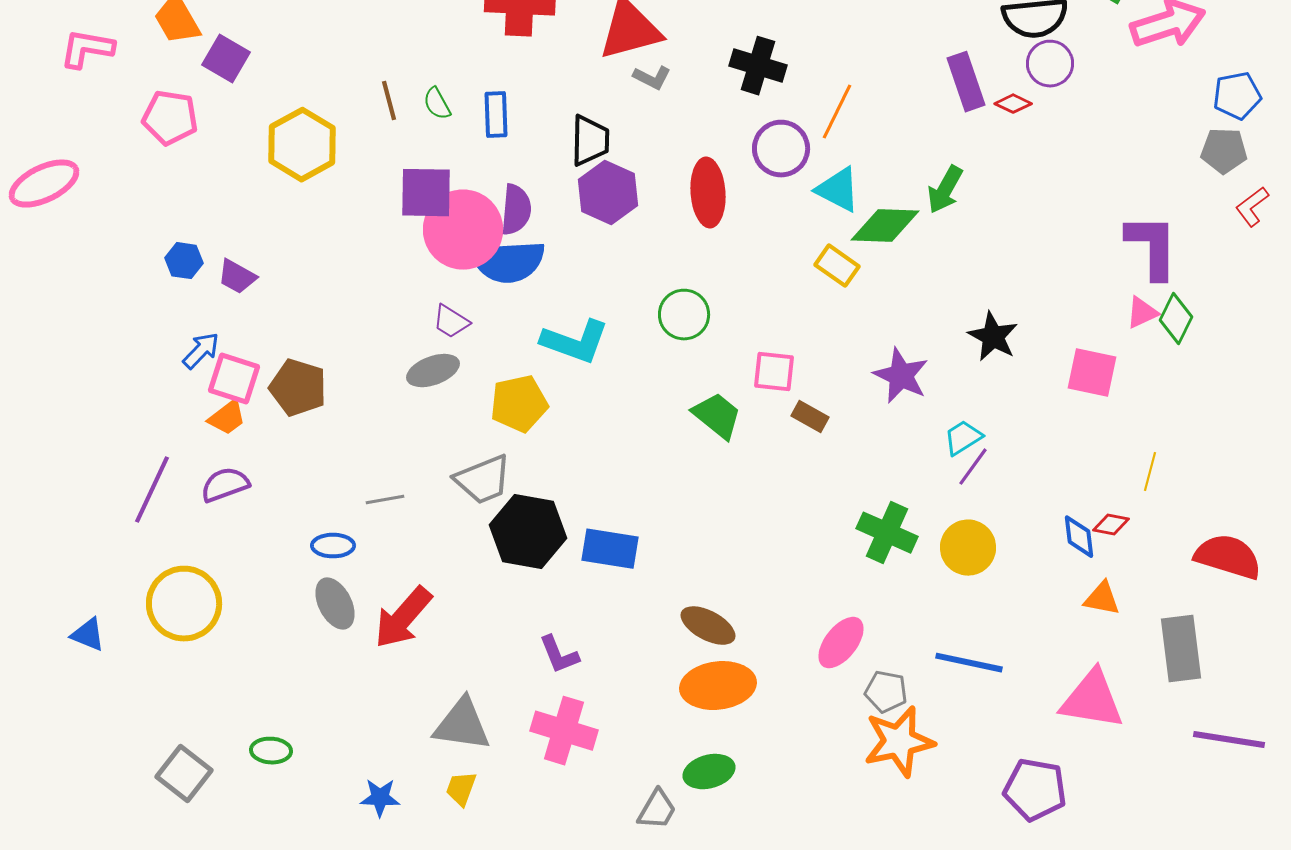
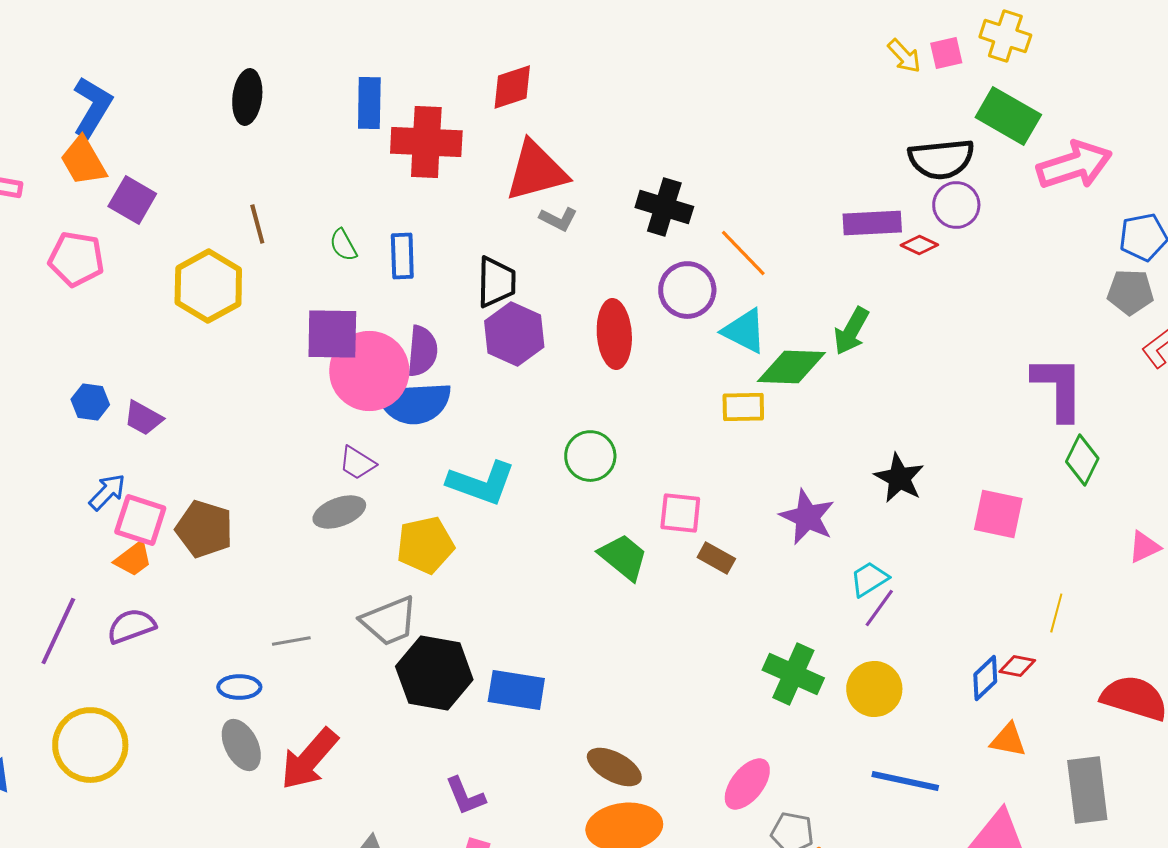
purple rectangle: (966, 82) -> (872, 223), turned -74
brown line: (389, 101) -> (257, 224), moved
orange line: (837, 112) -> (743, 253), turned -70
yellow rectangle: (837, 266) -> (743, 407), turned -36
pink triangle: (1142, 313) -> (1144, 547), moved
blue diamond: (1079, 537) -> (985, 678), turned 54
blue line: (969, 663) -> (905, 781), moved

